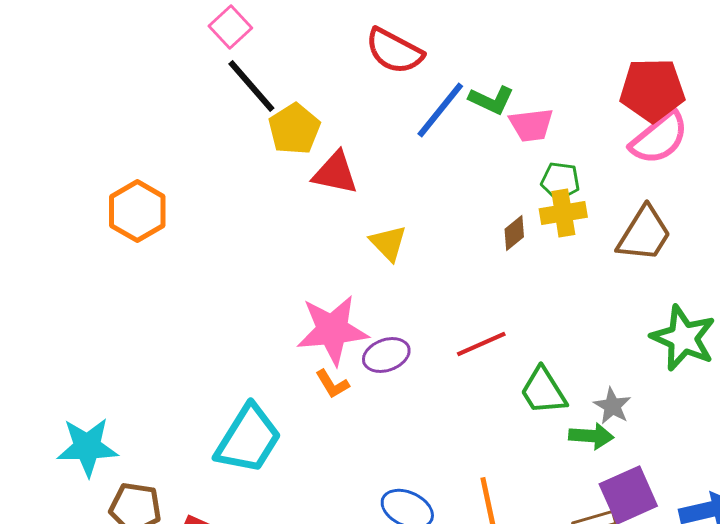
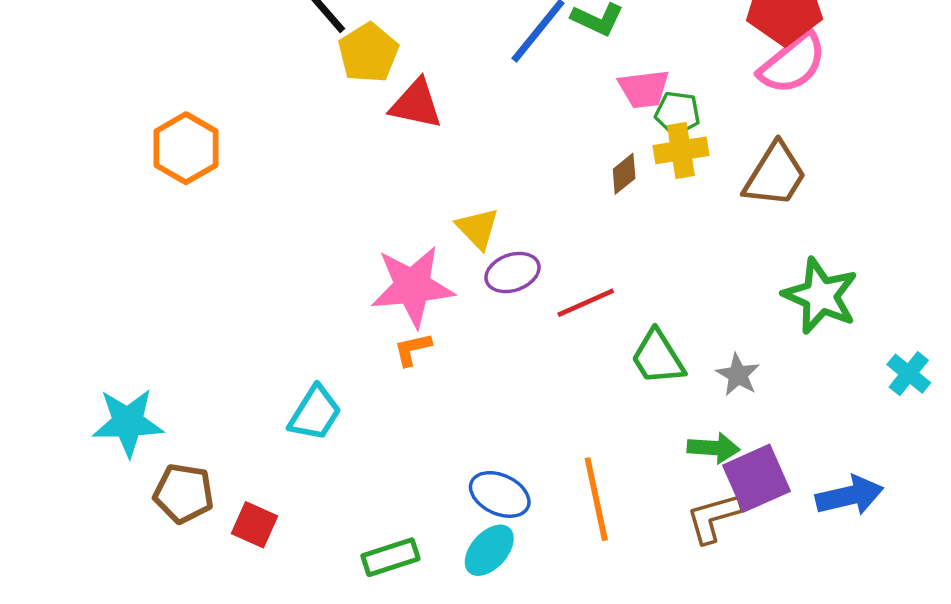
pink trapezoid: (531, 125) -> (644, 89), moved
yellow triangle: (388, 243) -> (478, 228), moved
purple ellipse: (386, 355) -> (512, 273), moved
orange L-shape: (332, 384) -> (413, 349), turned 108
green arrow: (591, 436) -> (714, 448), moved
cyan trapezoid: (248, 439) -> (315, 413), size x0.7

